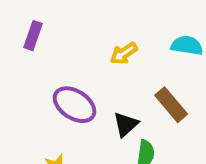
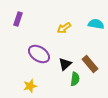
brown rectangle: (171, 105) -> (90, 64), moved

